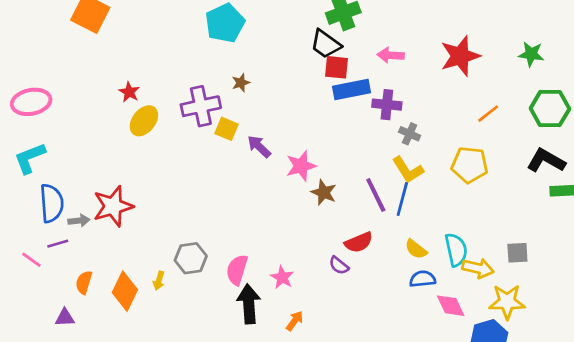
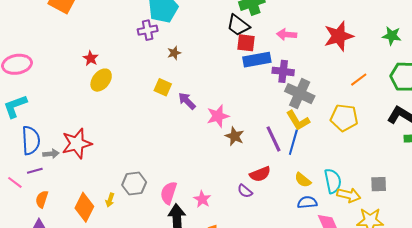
purple cross: (201, 106) -> (148, 30), moved, size x0.7
gray cross: (410, 134) -> (300, 94), size x1.8
orange semicircle: (84, 282) -> (42, 199), moved

